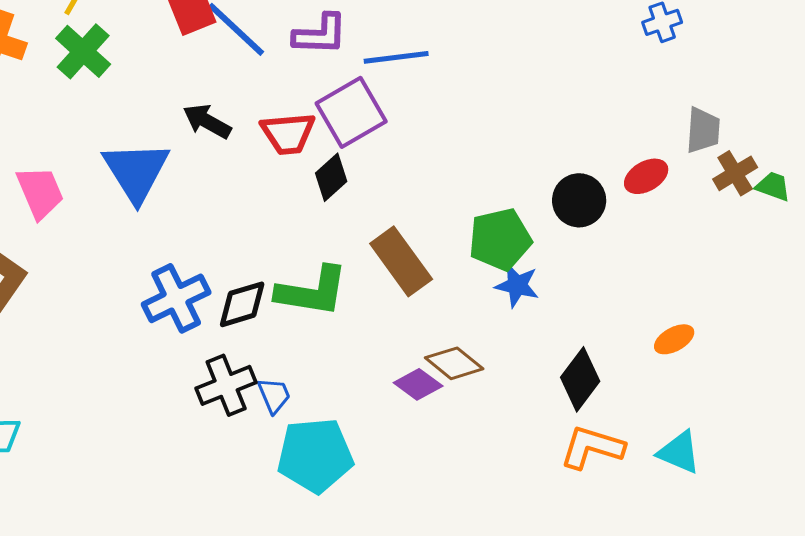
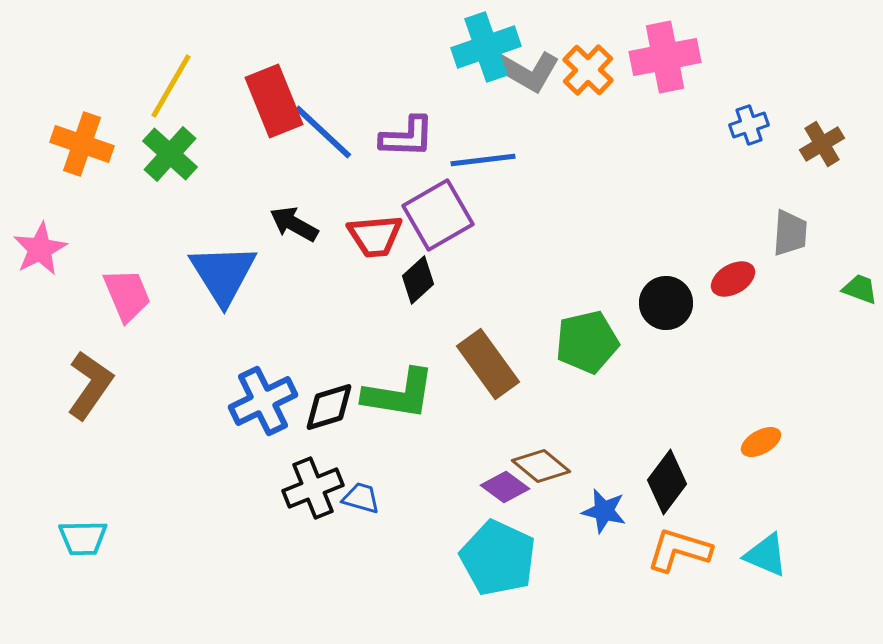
brown cross: (735, 173) -> (822, 144), moved
blue star: (517, 285) -> (604, 511), moved
blue trapezoid: (274, 395) -> (361, 498), turned -51
cyan pentagon: (315, 455) -> (498, 558), moved, turned 30

